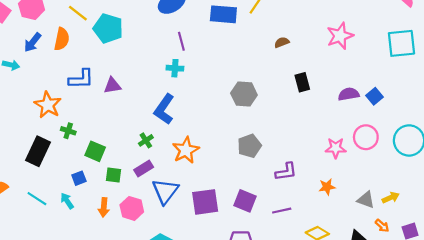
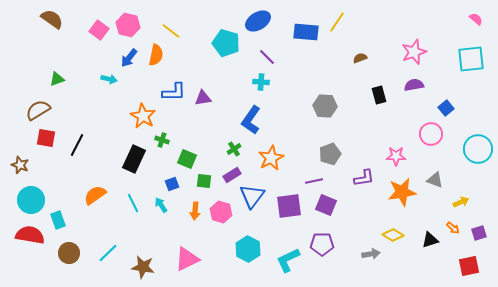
cyan pentagon: (108, 28) -> (226, 43), moved
purple line: (181, 41) -> (267, 57), turned -30
purple semicircle: (349, 94) -> (414, 85), moved
pink circle: (366, 137) -> (431, 134), moved
pink star: (336, 148) -> (396, 156), moved
orange star: (327, 187) -> (402, 192), size x1.8
cyan line: (37, 199) -> (133, 203), turned 30
gray triangle: (366, 200) -> (435, 180), moved
purple line: (282, 211) -> (314, 181), moved

